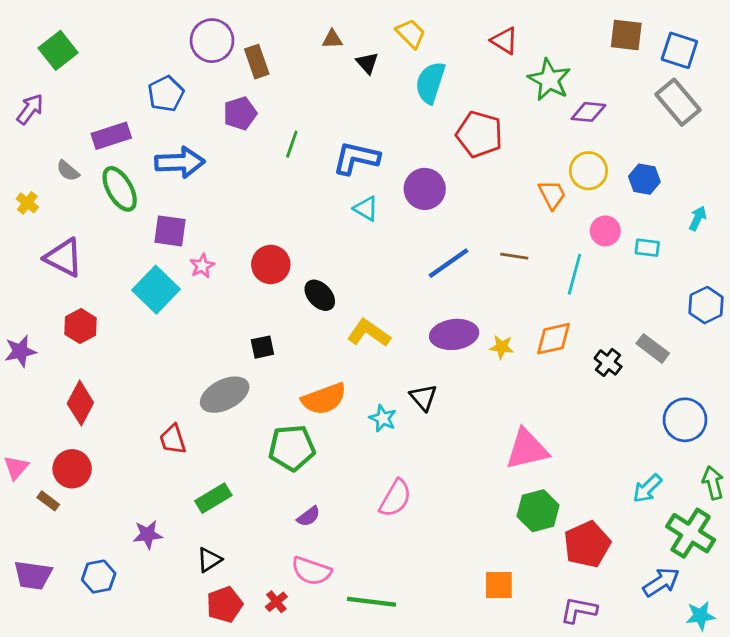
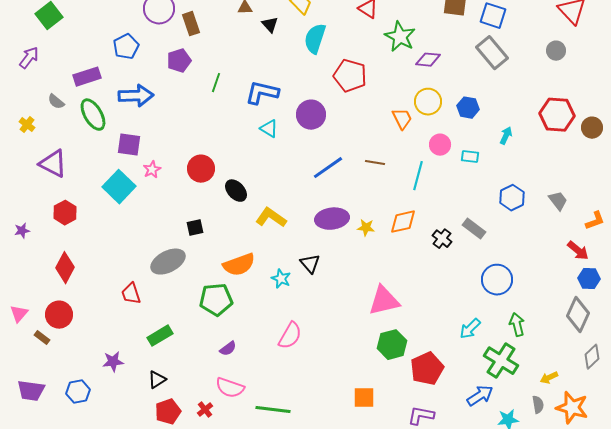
purple star: (20, 351) -> (22, 231), size x0.7

